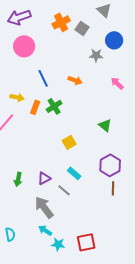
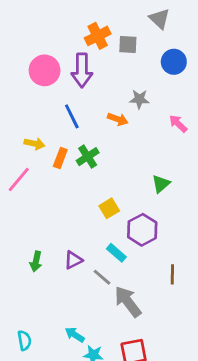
purple arrow: (19, 17) -> (82, 70), moved, turned -70
gray square: (82, 28) -> (128, 45), turned -32
gray star: (96, 55) -> (139, 99), moved
green triangle: (105, 125) -> (161, 184), turned 40
purple hexagon: (110, 165) -> (142, 230), moved
gray arrow: (44, 207) -> (128, 302), moved

